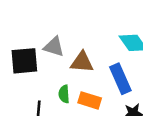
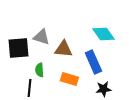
green semicircle: (64, 94) -> (39, 70), moved

